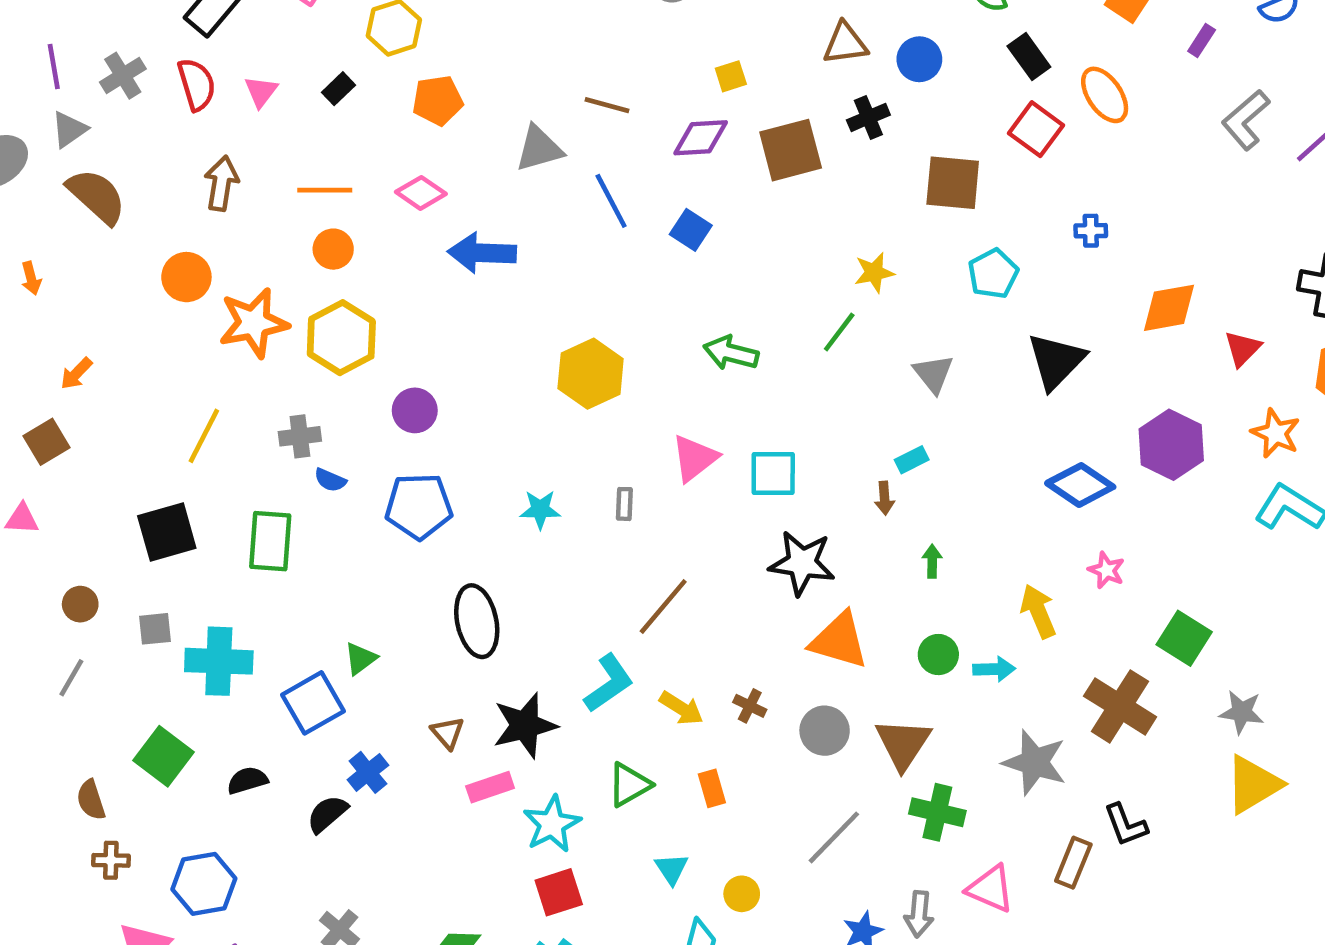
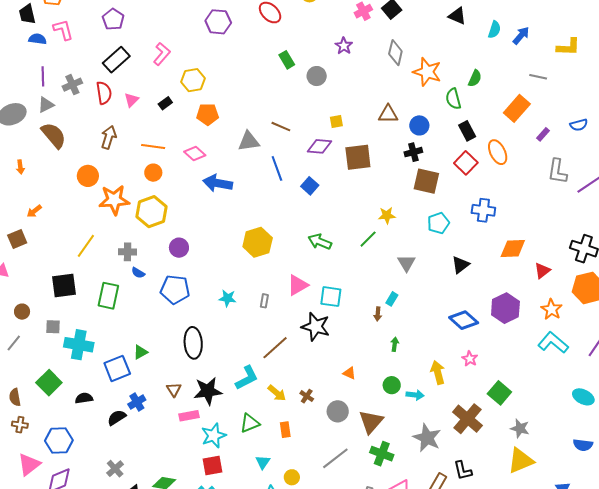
black cross: (868, 117) -> (413, 152), moved
gray L-shape: (1246, 120) -> (557, 171), turned -48
blue cross: (1091, 231) -> (483, 210), size x1.6
black triangle: (1056, 361) -> (460, 265), size x0.7
cyan rectangle: (912, 460) -> (392, 299), turned -40
black star: (802, 563) -> (316, 327), moved
orange triangle: (839, 641) -> (349, 373), size x0.5

